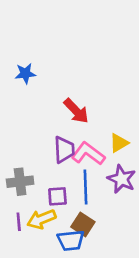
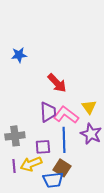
yellow triangle: (119, 143) -> (89, 107), turned -35

